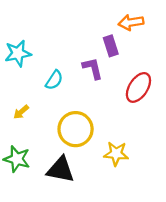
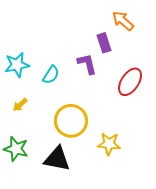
orange arrow: (131, 22) -> (123, 21), turned 50
cyan star: (18, 53) -> (17, 65), moved

